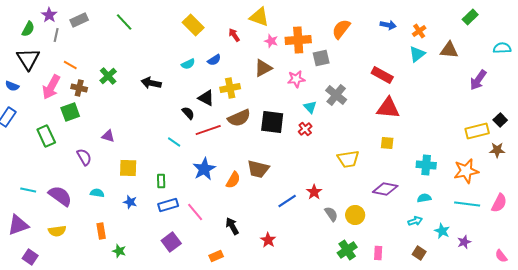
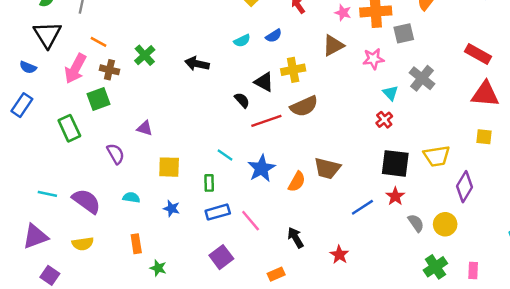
black square: (272, 122) -> (395, 163), moved
cyan line: (174, 142) -> (225, 155), moved
purple diamond: (385, 189) -> (465, 187), moved, turned -70

